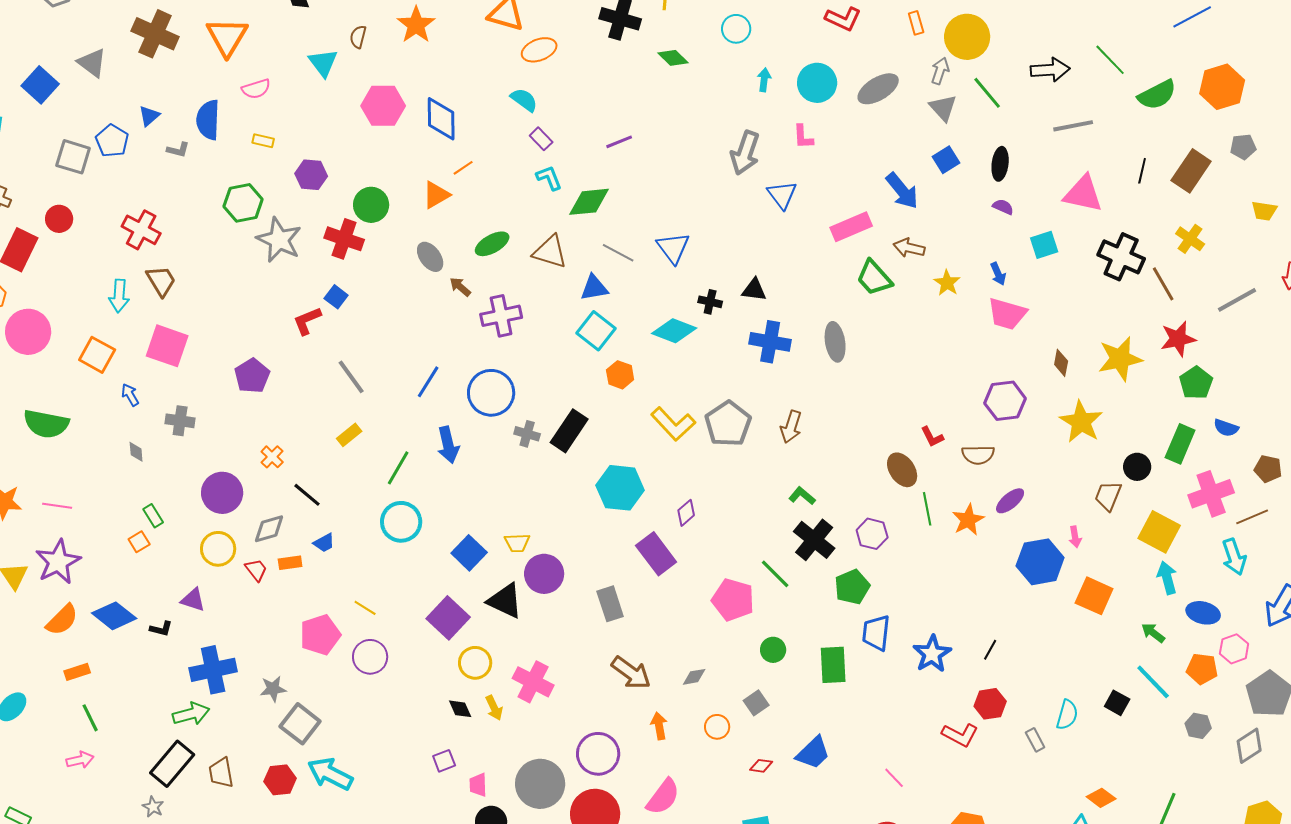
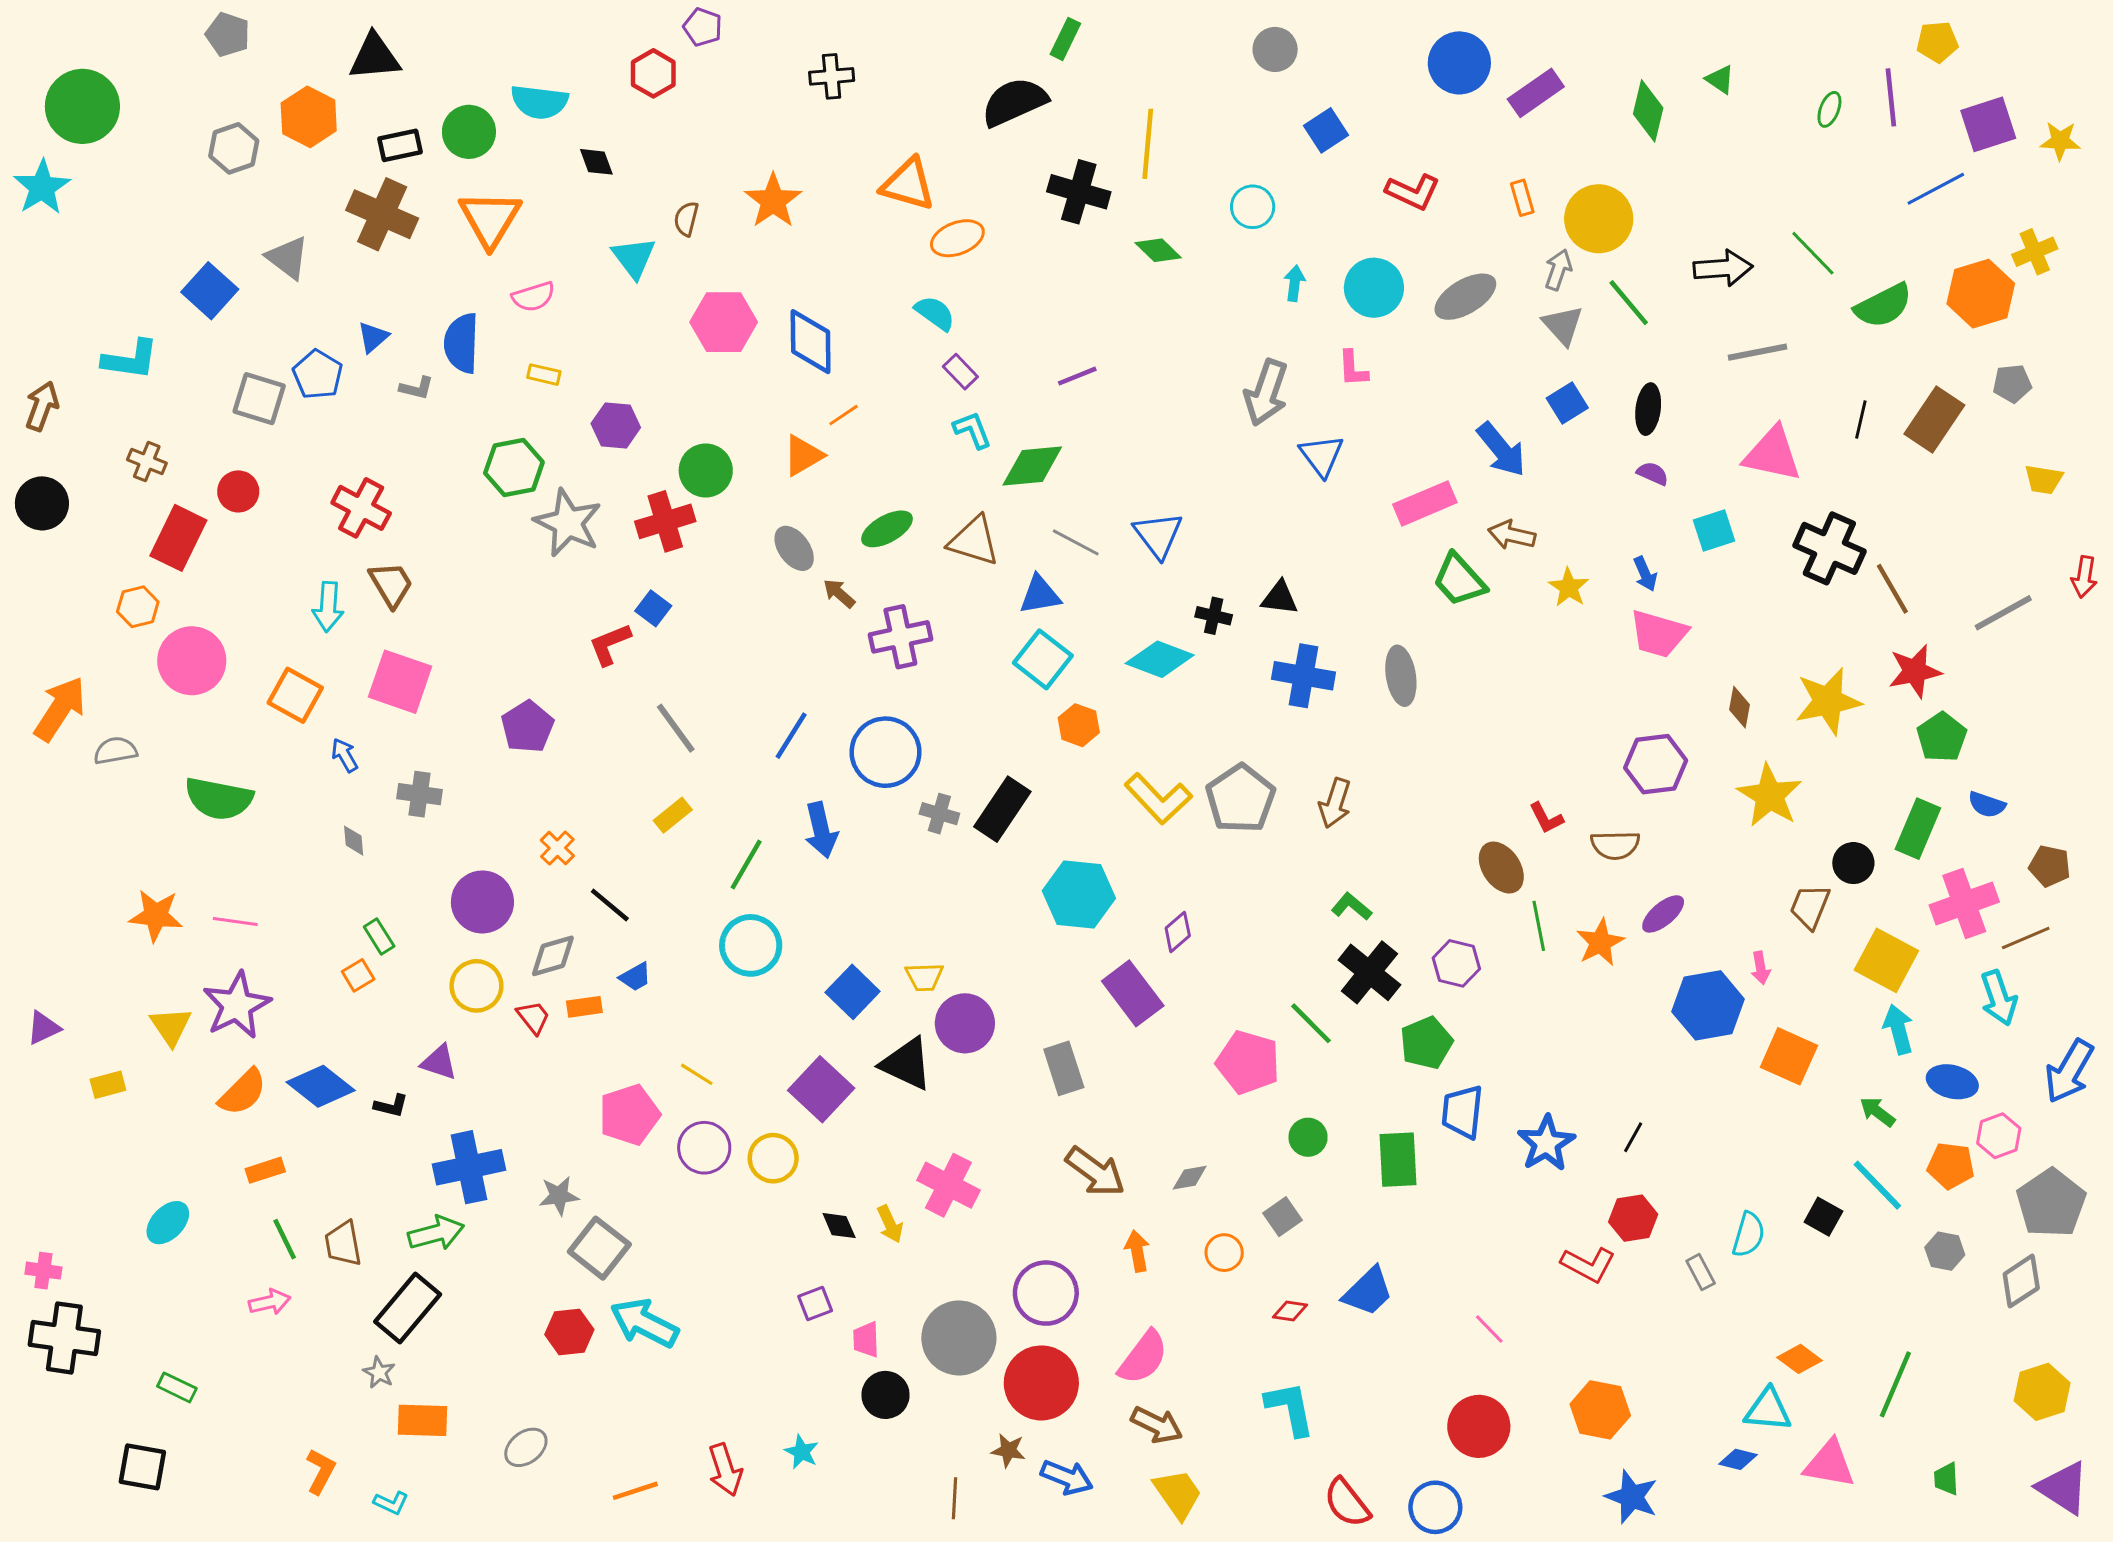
red cross: (344, 239) -> (665, 521), turned -36
yellow cross: (1190, 239) -> (2035, 252), moved, turned 32
yellow circle: (475, 663) -> (773, 1158), moved
brown trapezoid: (221, 773) -> (343, 1244), moved

